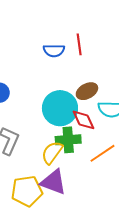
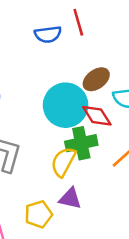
purple triangle: (53, 182) -> (70, 198), size x0.7
yellow pentagon: (27, 191) -> (38, 214), size x0.7

